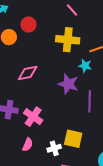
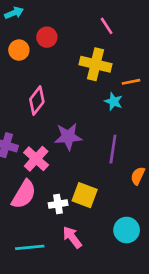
pink diamond: (28, 73) -> (37, 101), turned -50
purple star: (68, 84) -> (68, 137), moved, turned -30
pink semicircle: (28, 145) -> (24, 194), size x1.6

